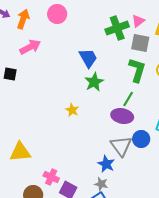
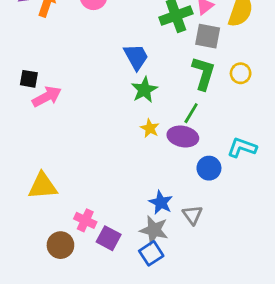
pink arrow: (30, 47) -> (47, 97), moved
yellow star: (72, 110) -> (150, 128), moved
gray triangle: (121, 146) -> (192, 215), moved, size x0.7
gray star: (101, 184) -> (154, 230), size x1.5

